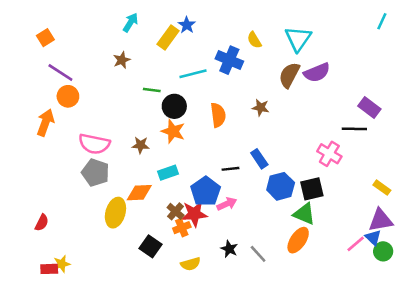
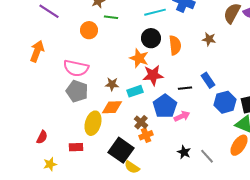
green line: (152, 90) -> (111, 17), moved
orange circle: (68, 96) -> (89, 30), moved
black circle: (174, 106) -> (151, 38), moved
brown star: (141, 145) -> (112, 84), moved
red star: (194, 214) -> (153, 75), moved
red semicircle: (42, 223) -> (42, 137), moved
black square: (151, 246) -> (121, 150), size x1.4
yellow semicircle: (191, 264) -> (132, 167), moved, turned 49
red rectangle: (49, 269) -> (76, 147), moved

